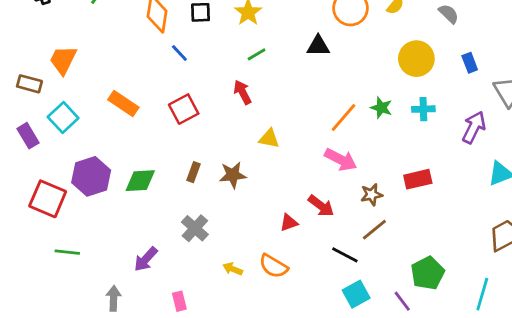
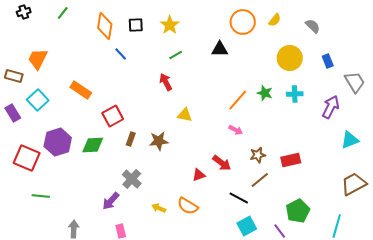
red square: (184, 109) -> (113, 116), moved
pink arrow: (341, 160) -> (236, 130), size x0.6
red rectangle: (418, 179) -> (291, 160), moved
purple arrow: (146, 259) -> (111, 201), moved

